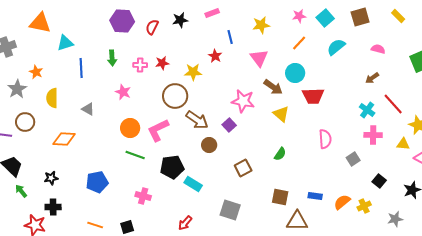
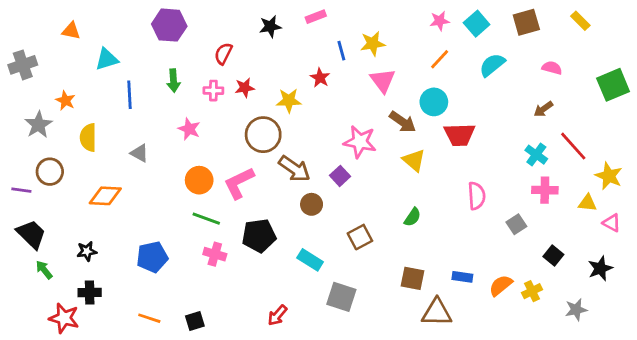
purple hexagon: (122, 21) -> (169, 25), moved
orange triangle: (40, 23) -> (71, 31), size x0.6
yellow star: (261, 25) -> (373, 44), moved
red semicircle: (152, 27) -> (223, 54), moved
cyan rectangle: (193, 184) -> (310, 260), moved
pink cross: (143, 196) -> (215, 254), moved

